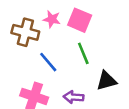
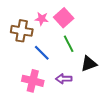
pink square: (80, 20) -> (64, 18), turned 30

